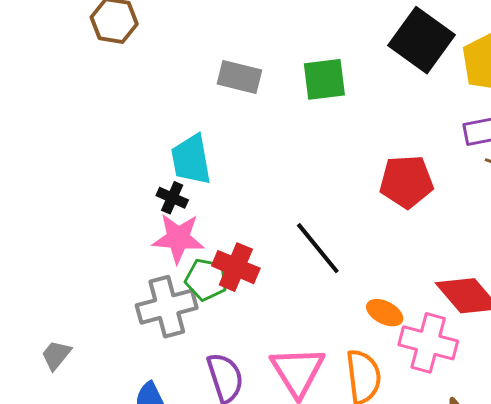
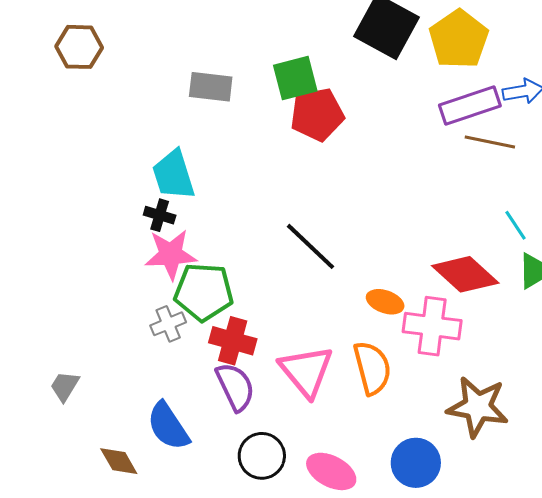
red pentagon: (406, 182) -> (317, 114), moved
red cross: (236, 267) -> (233, 341), moved
green pentagon: (206, 280) -> (204, 292), size x1.4
gray cross: (167, 307) -> (168, 324), size x0.6

